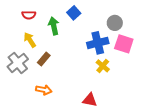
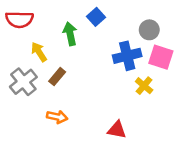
red semicircle: (29, 15) -> (19, 19), moved, size x1.5
yellow cross: (103, 66) -> (144, 86), moved

